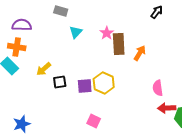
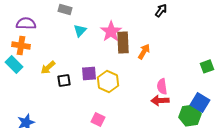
pink star: (107, 33) -> (111, 31), size x1.5
purple square: (85, 86) -> (89, 73), moved
red arrow: (167, 108) -> (160, 100), moved

